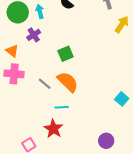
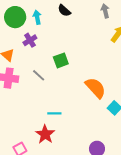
orange semicircle: (68, 82) -> (96, 88), moved
gray line: (45, 84) -> (39, 75), moved

